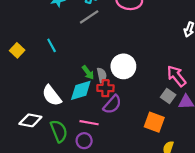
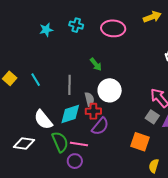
gray line: (89, 17) -> (70, 85), moved, turned -54
cyan line: (52, 45) -> (36, 80), moved
green arrow: (88, 72) -> (96, 64), moved
green semicircle: (59, 131) -> (60, 142), moved

